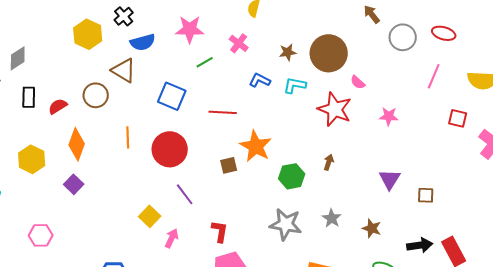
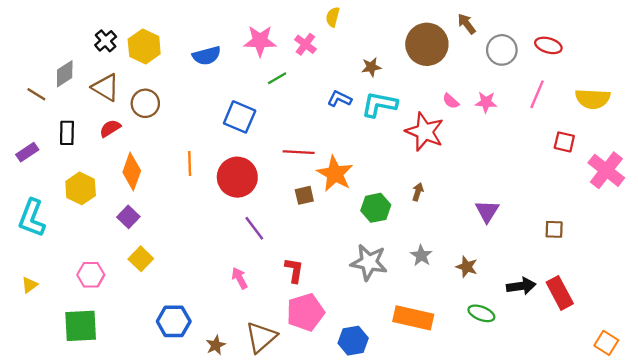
black cross: (124, 16) -> (106, 41), moved
pink cross: (239, 43) -> (305, 44), moved
brown circle: (329, 53) -> (427, 44), moved
brown triangle: (124, 70) -> (106, 87), moved
cyan L-shape: (295, 85) -> (379, 104), size x1.4
brown circle: (96, 95) -> (145, 103), moved
black rectangle: (29, 97) -> (67, 133), moved
red line: (223, 112) -> (299, 152), moved
pink star: (389, 116) -> (486, 102), moved
brown square: (426, 195) -> (554, 229), moved
yellow square: (150, 216) -> (141, 259), moved
pink arrow: (172, 238) -> (240, 278), turned -54

